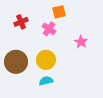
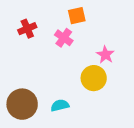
yellow circle: (46, 60) -> (94, 78), moved
brown circle: (16, 62) -> (22, 104), moved

